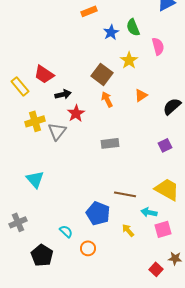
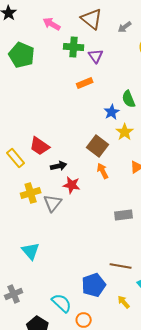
blue star: (111, 32) -> (112, 112), moved
red star: (76, 113) -> (72, 185), turned -30
gray rectangle: (110, 143) -> (124, 215), moved
blue pentagon: (98, 213) -> (94, 285), turned 30
cyan semicircle: (66, 231) -> (62, 303), size x1.5

